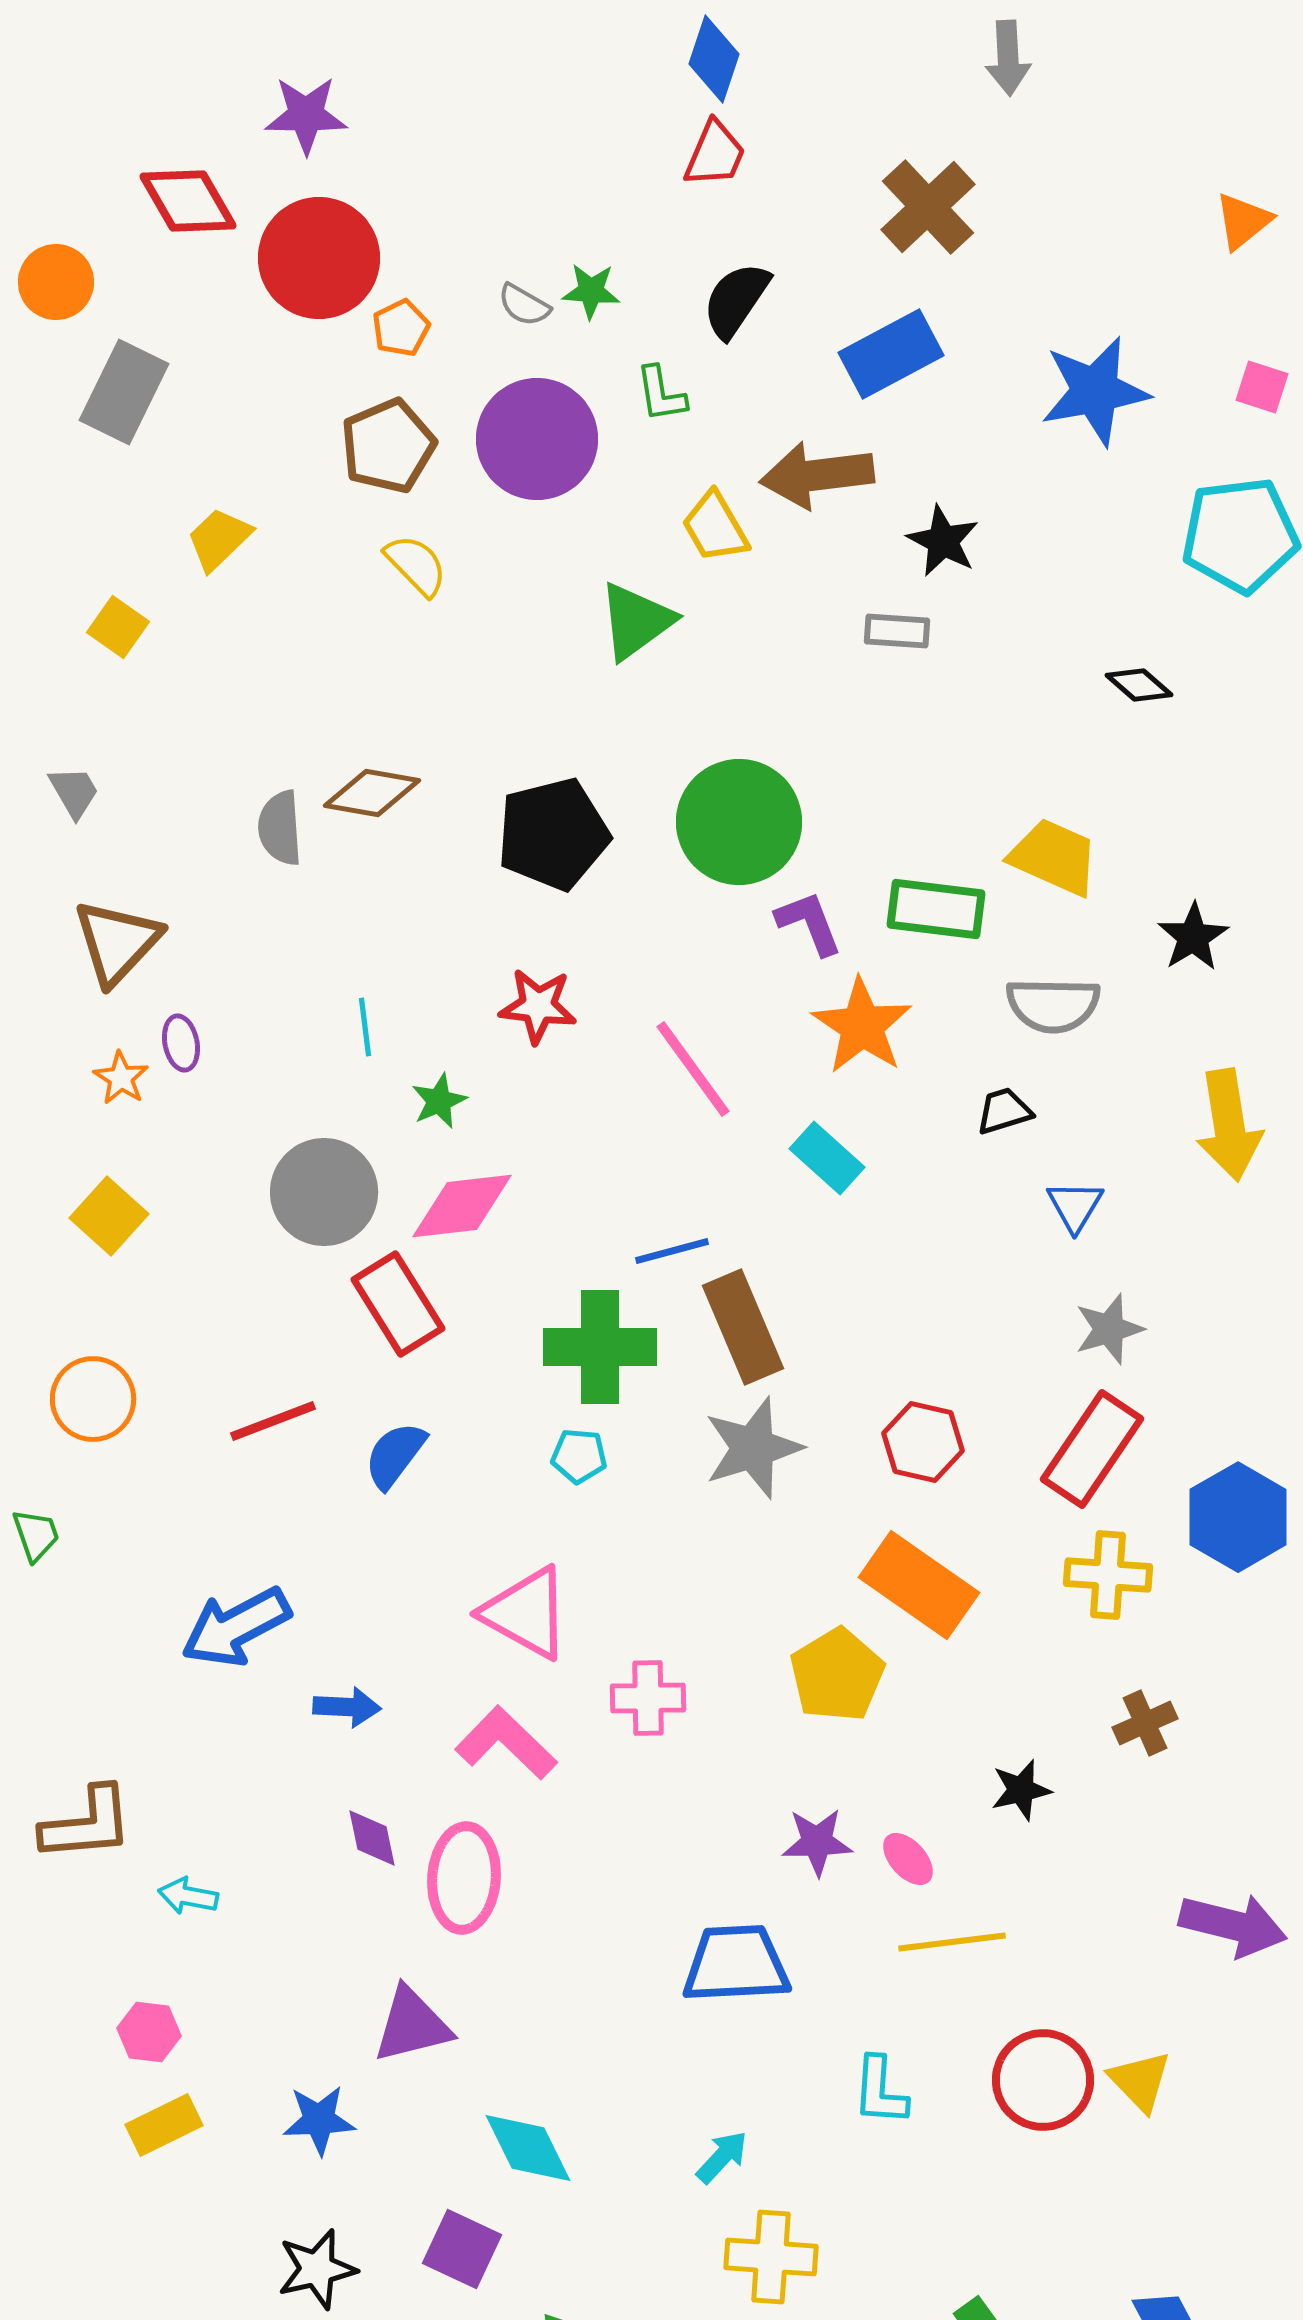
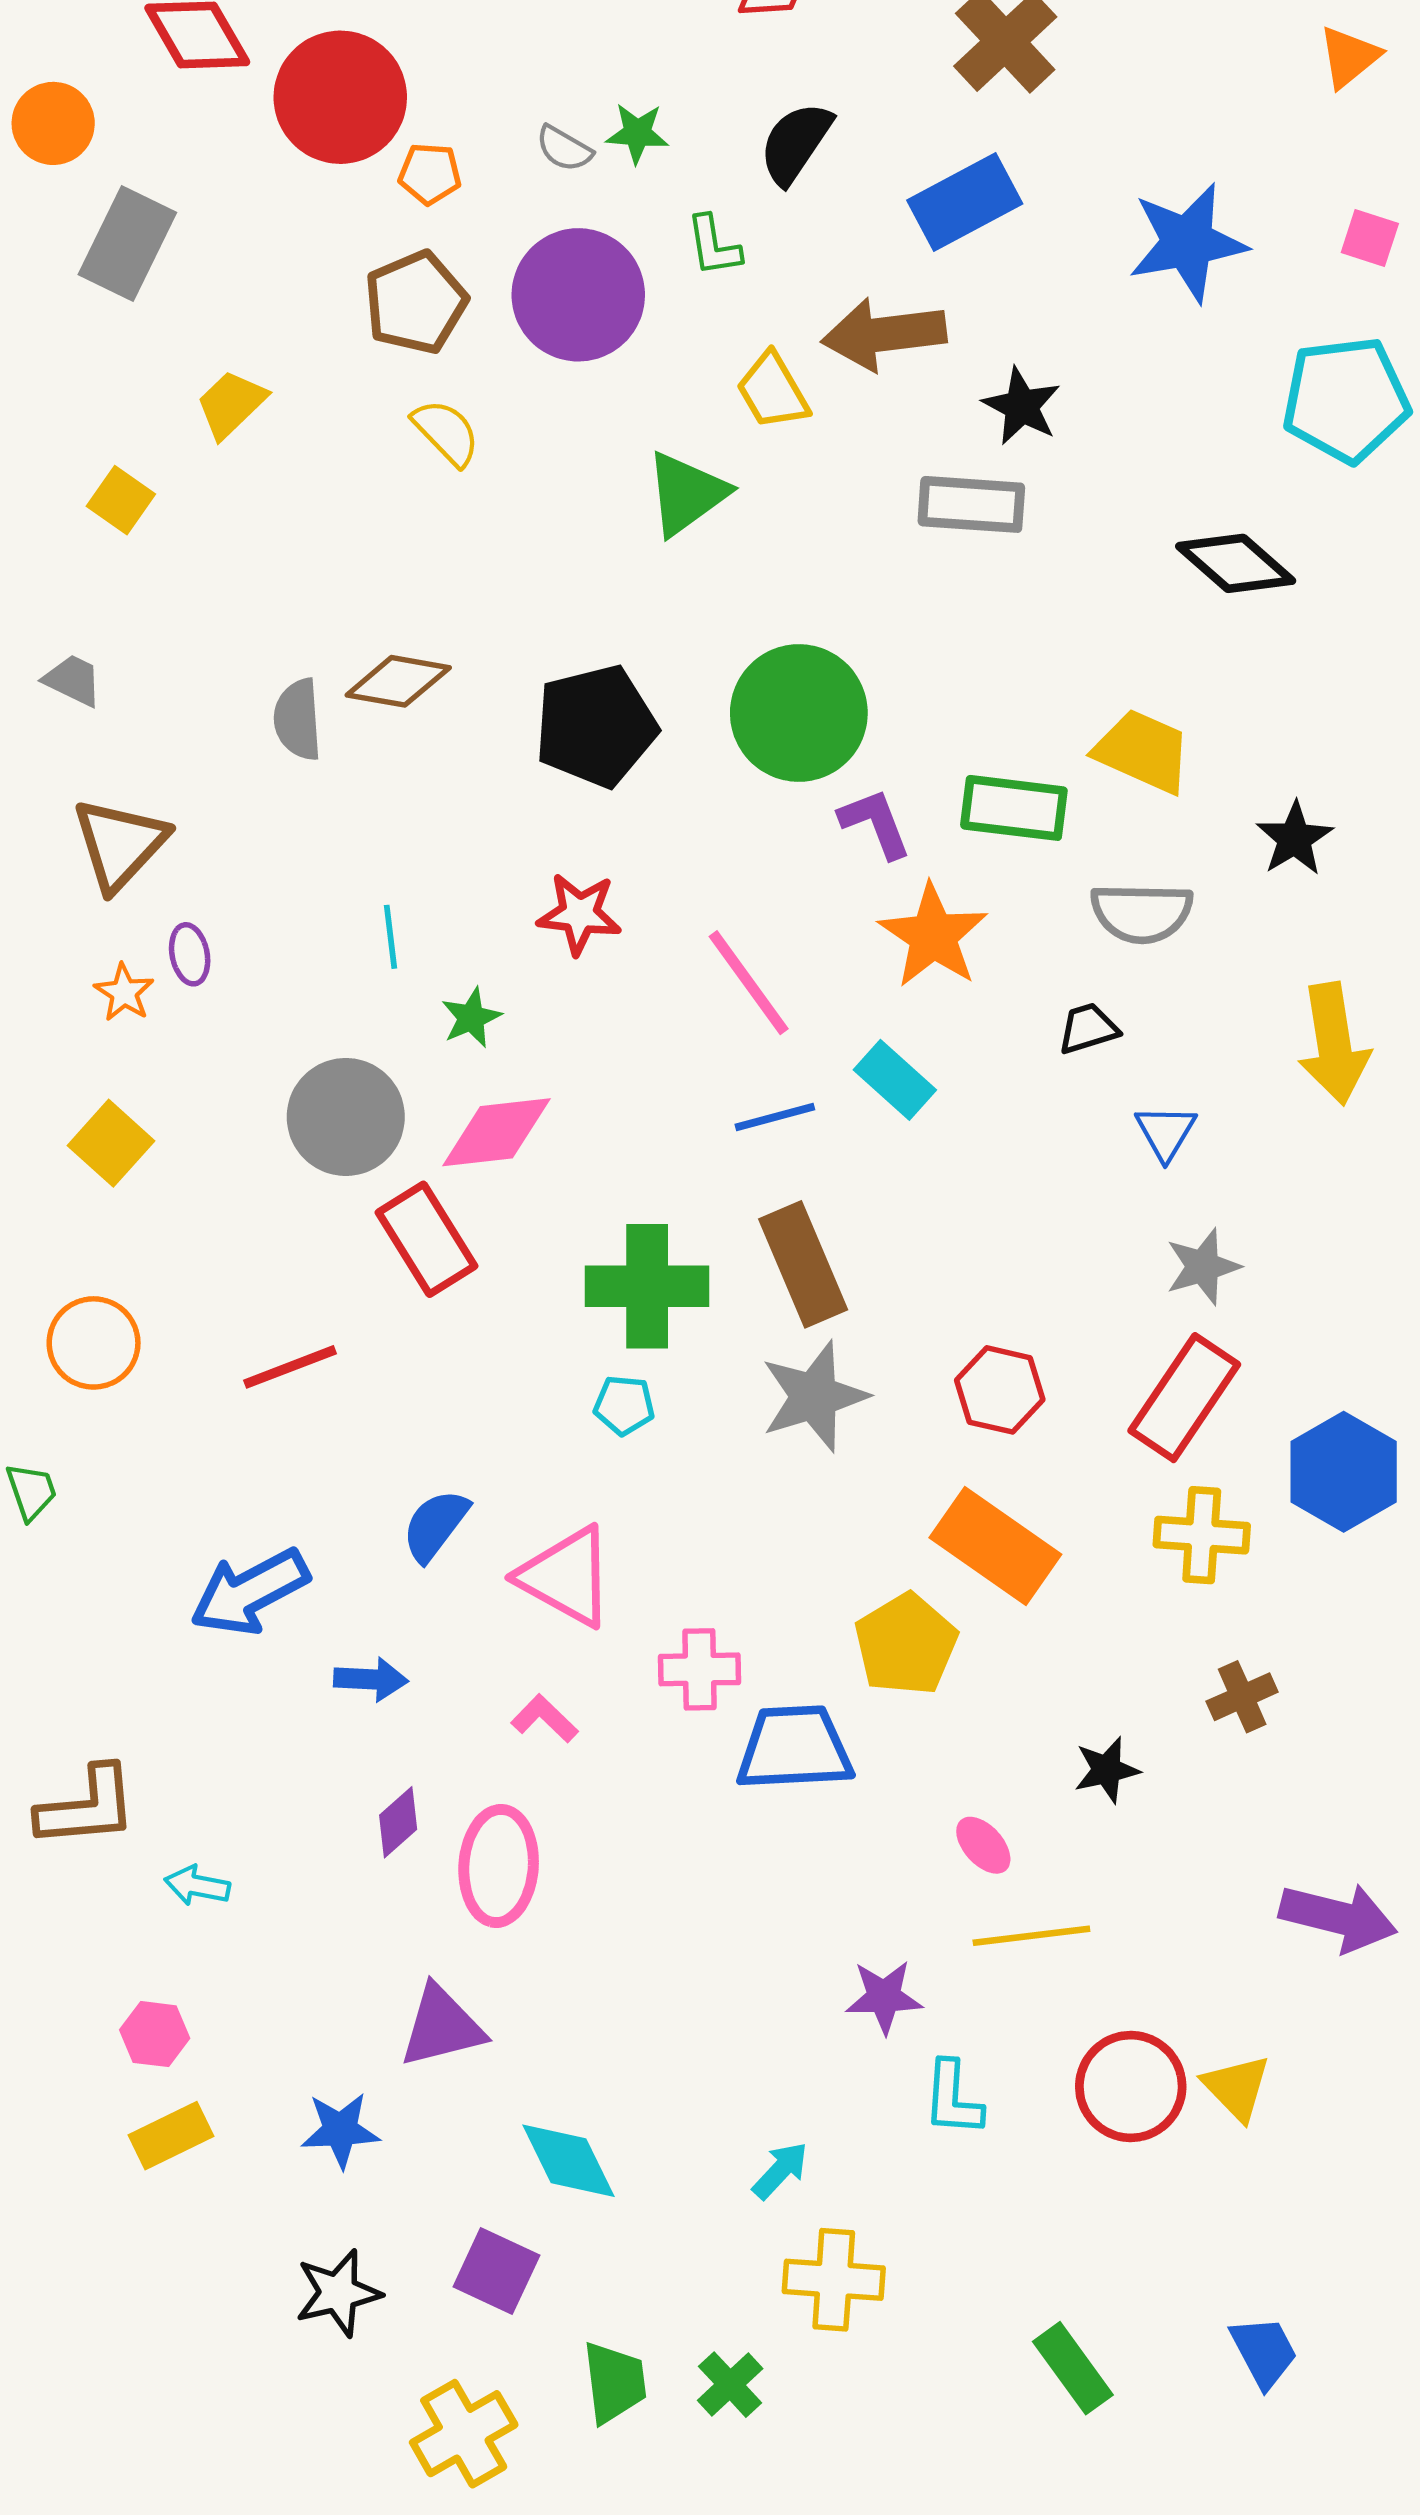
orange pentagon: (401, 328) -> (430, 174), turned 30
gray rectangle: (897, 631) -> (971, 504), size x1.5
black diamond: (1139, 685) -> (1236, 563), size x1.6
gray trapezoid: (74, 792) -> (73, 680), turned -34
blue line: (672, 1251) -> (775, 1117), moved
blue semicircle: (395, 1455) -> (435, 1525), moved
pink L-shape: (506, 1743) -> (544, 1719), size x0.6
purple diamond: (372, 1838) -> (398, 1822), turned 60
purple star: (817, 1842) -> (884, 1997), moved
blue trapezoid: (736, 1964) -> (794, 1748), moved

